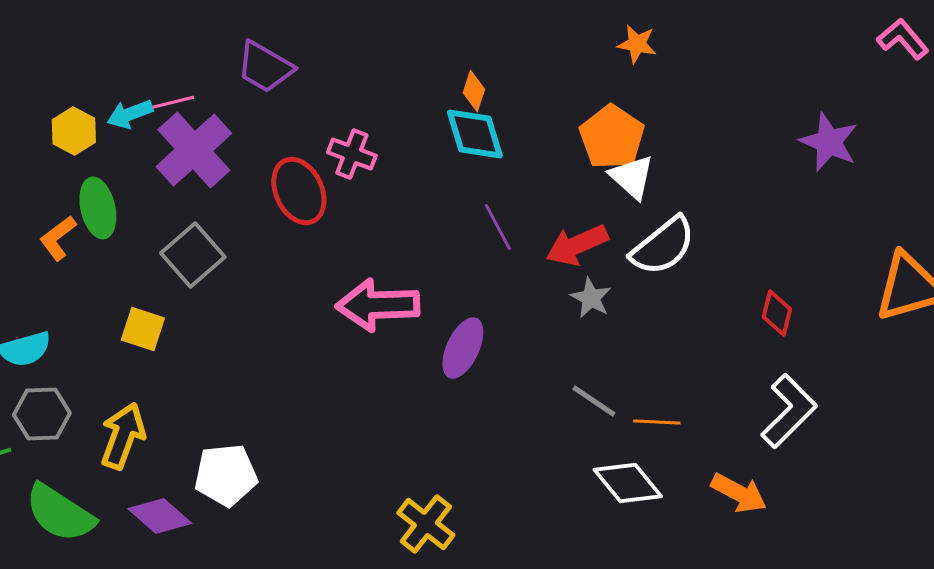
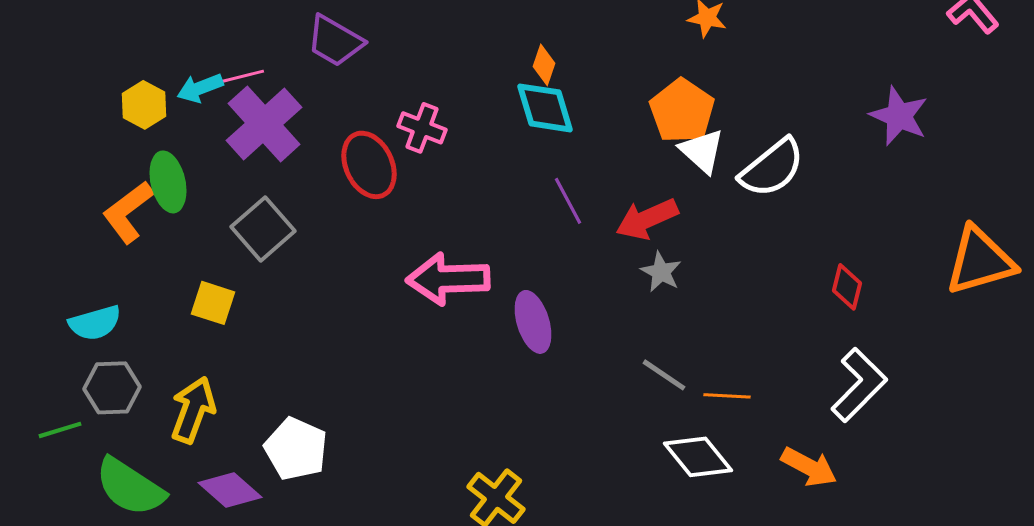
orange L-shape: (58, 238) -> (128, 212), size x1.4
white semicircle: (663, 246) -> (772, 168), moved
purple ellipse: (463, 348) -> (533, 322), turned -42
white pentagon: (226, 475) -> (296, 449), turned 30

